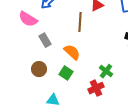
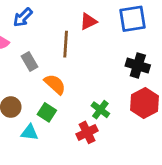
gray rectangle: (45, 40) -> (29, 62), moved
cyan triangle: (53, 100) -> (29, 132), moved

